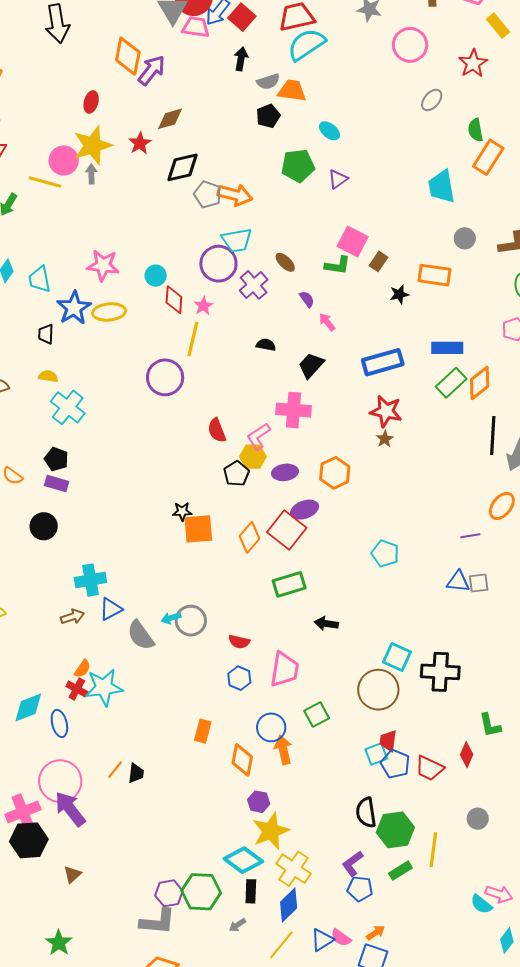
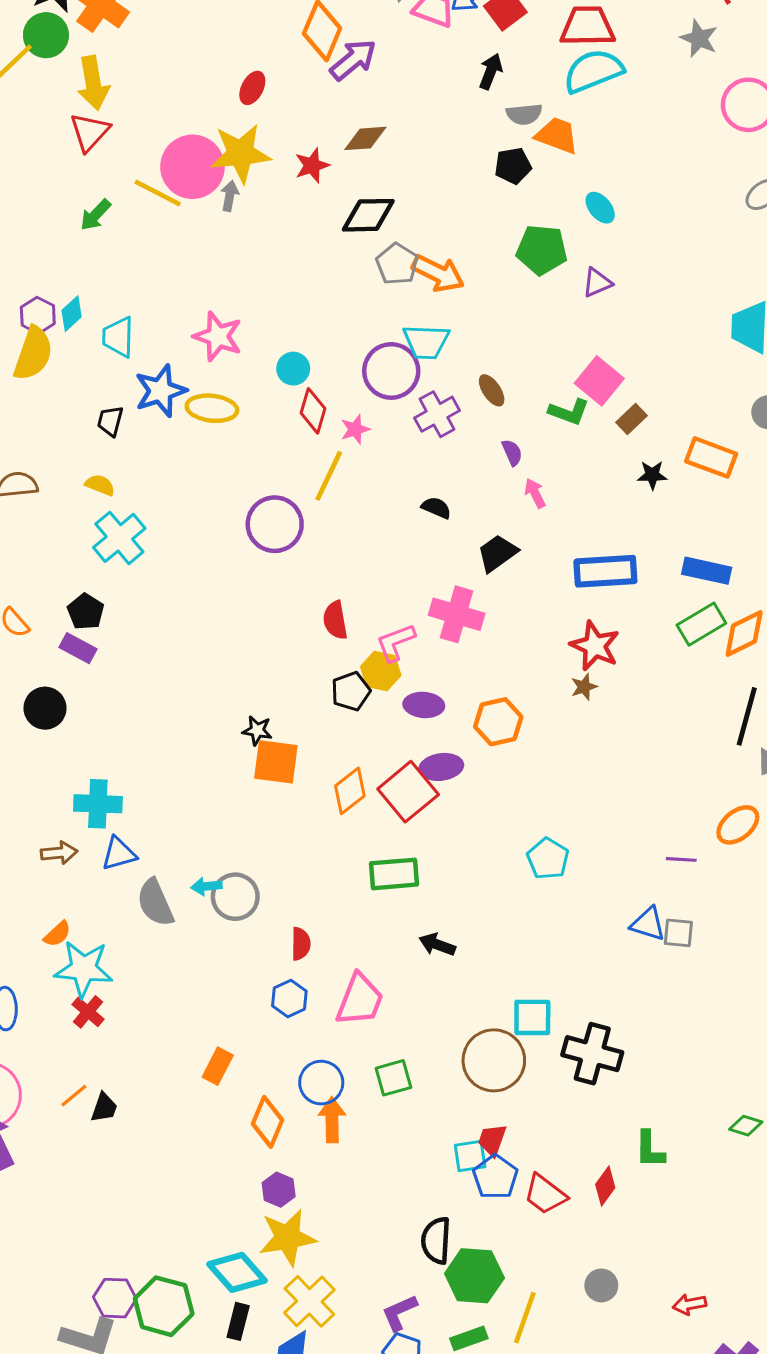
pink circle: (64, 161) -> (192, 167), size x1.4
red semicircle: (239, 642) -> (301, 944), turned -115
cyan square: (397, 657) -> (532, 1017), turned -36
red cross: (77, 689) -> (88, 1012), moved

